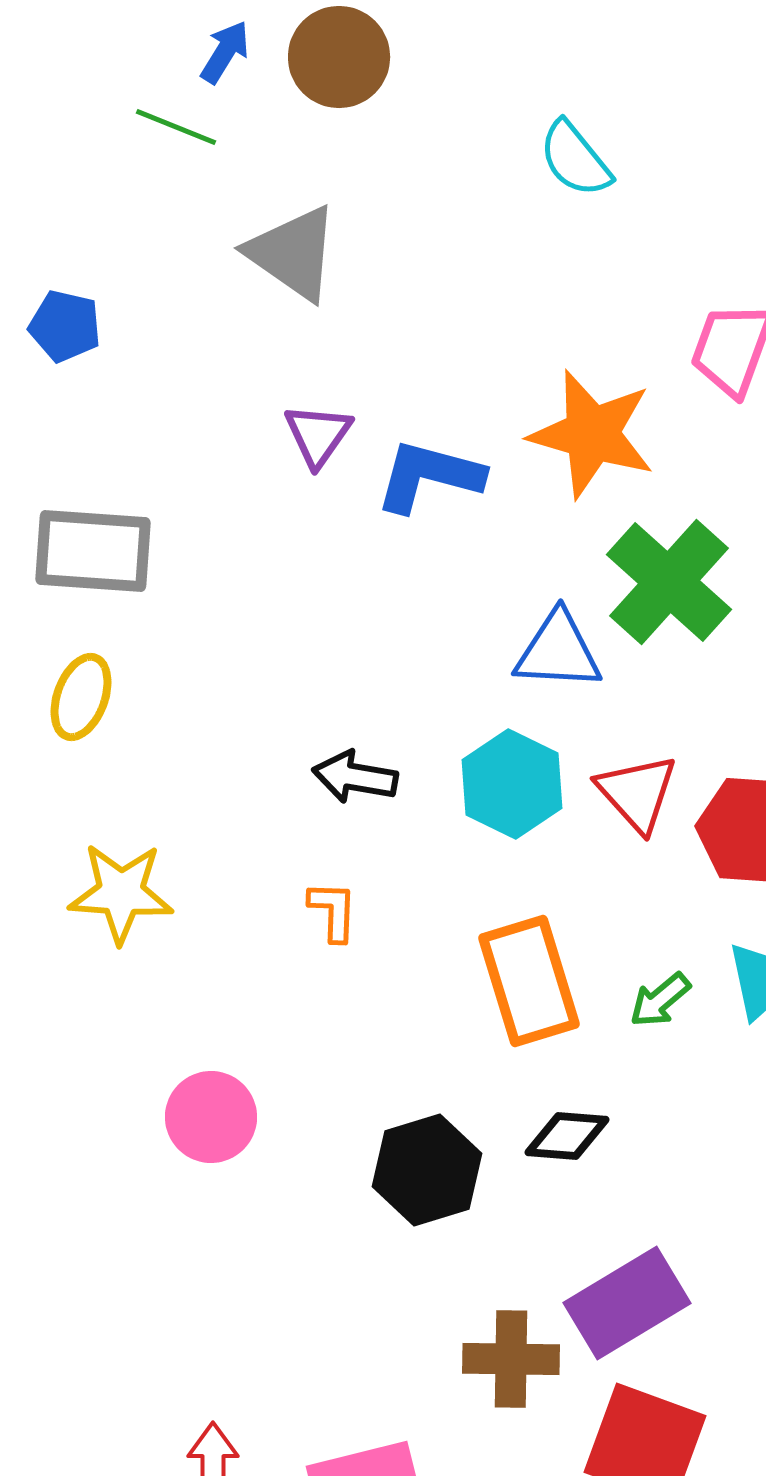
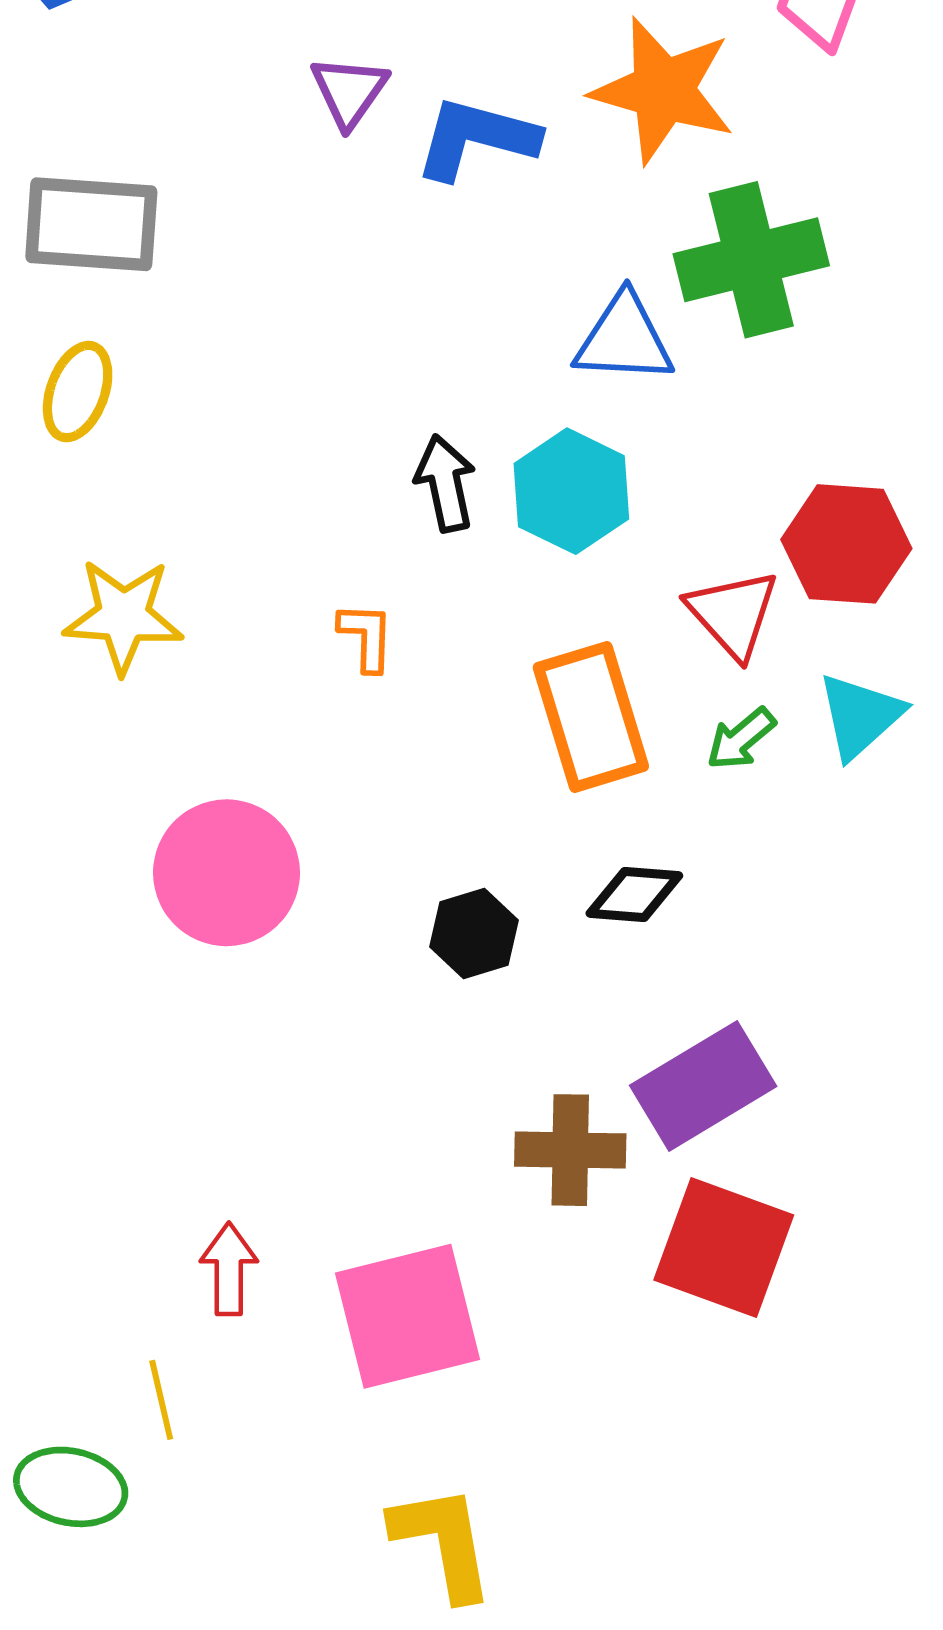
green cross: (669, 582) -> (751, 260), turned 34
black arrow: (355, 777) -> (445, 483), moved, turned 68
red triangle: (637, 793) -> (733, 614), moved
pink circle: (211, 1117) -> (226, 873), size x1.4
black hexagon: (427, 1170) -> (474, 933), size x0.7

